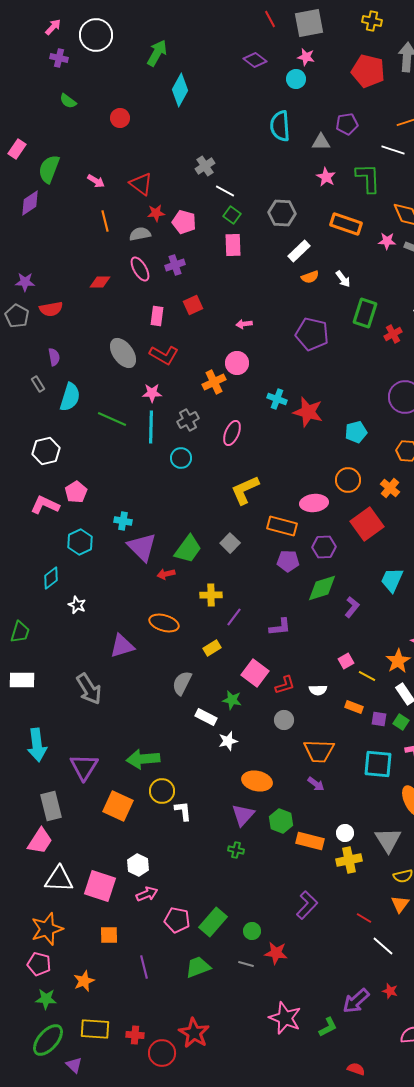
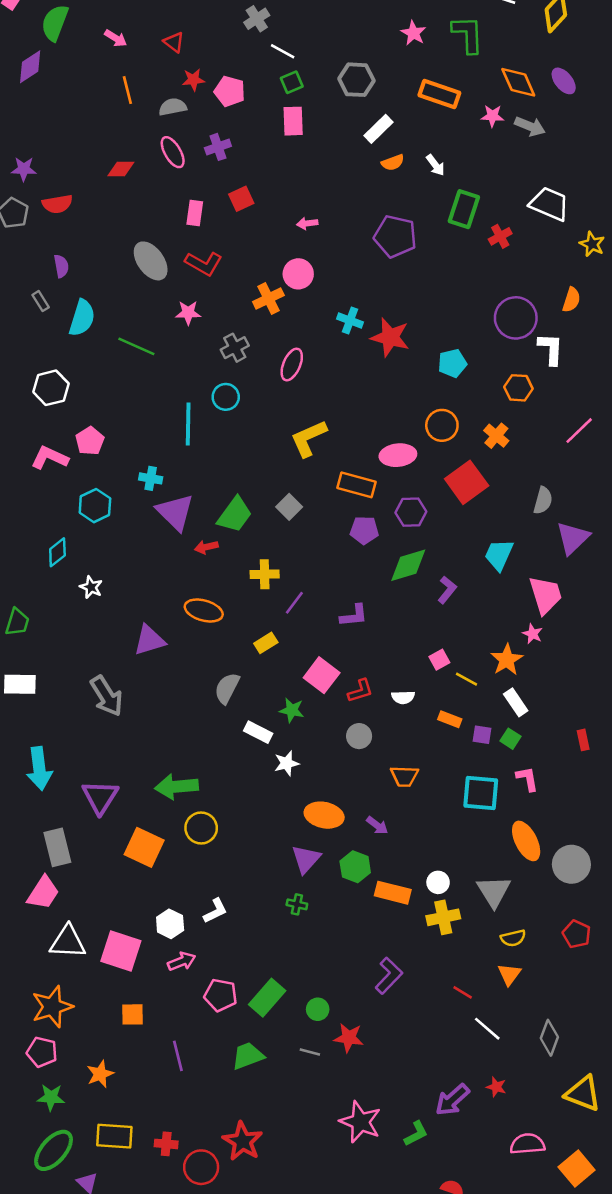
red triangle: (141, 184) -> (174, 42), size x0.7
green square: (232, 215) -> (292, 82), turned 30
cyan line: (151, 427) -> (188, 424), moved
orange trapezoid: (319, 751) -> (404, 776), size x0.7
purple arrow: (316, 784) -> (377, 825), moved
white L-shape: (183, 811) -> (215, 911), moved, turned 70

